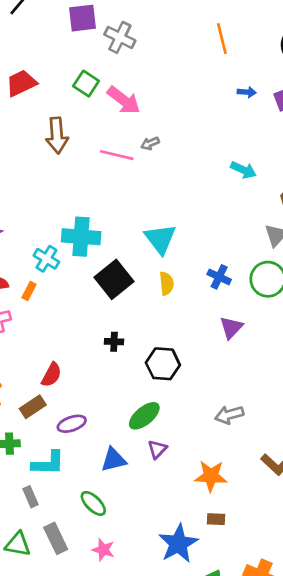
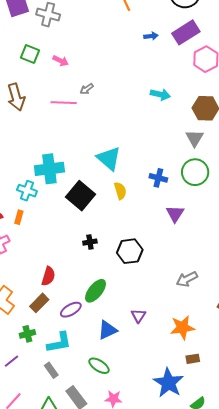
pink arrow: (124, 100) -> (61, 61), size x0.6
green ellipse: (144, 416) -> (96, 291), moved

